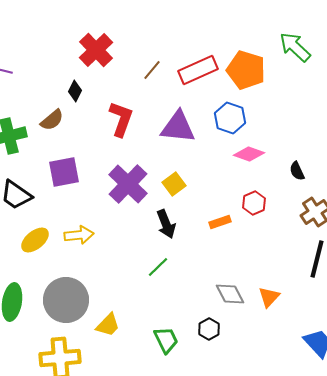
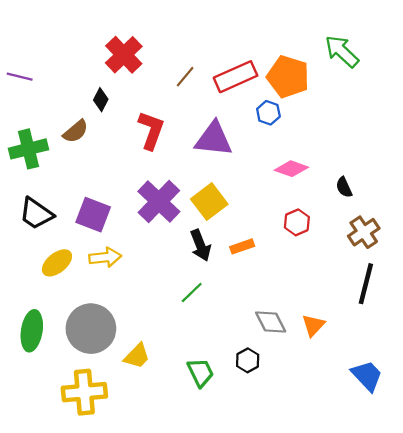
blue hexagon: (230, 118) -> (268, 113), moved, size x0.7
purple square: (64, 172) -> (93, 215), moved, turned 32
yellow square: (174, 184) -> (209, 202), size x1.4
orange rectangle: (220, 222) -> (242, 246), moved

